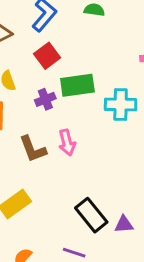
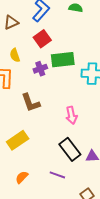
pink arrow: (67, 142) -> (71, 115), moved

